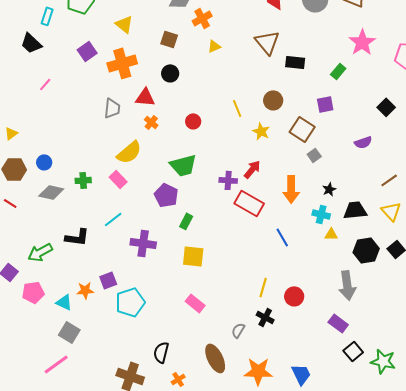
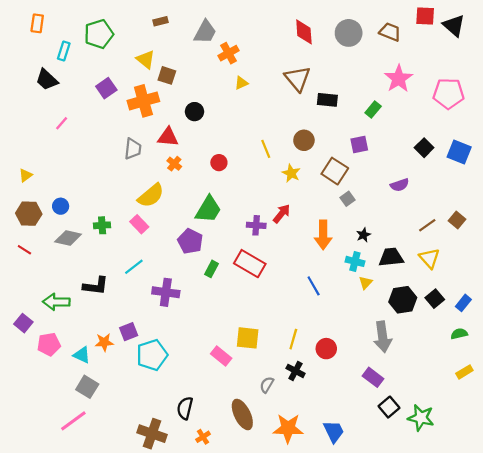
brown square: (169, 39) -> (167, 75), moved
green trapezoid: (183, 165) -> (208, 209), turned -44
red rectangle: (249, 203) -> (250, 264), moved
yellow triangle: (331, 234) -> (366, 283), turned -48
green arrow: (40, 252) -> (56, 302), turned 30
yellow square: (193, 256) -> (248, 338), moved

